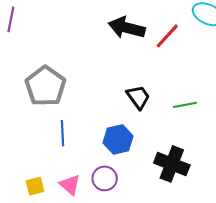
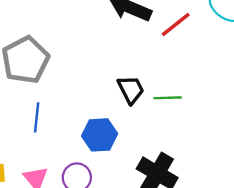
green line: (185, 105) -> (168, 98), moved

